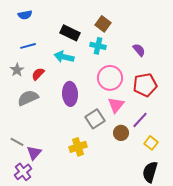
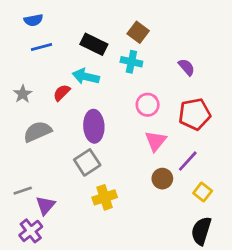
blue line: (28, 46) -> (41, 47), moved
red semicircle: (38, 74) -> (62, 93), moved
pink circle: (110, 78) -> (148, 105), size x0.7
gray square: (95, 119) -> (87, 162), moved
gray line: (17, 142) -> (23, 191), turned -48

